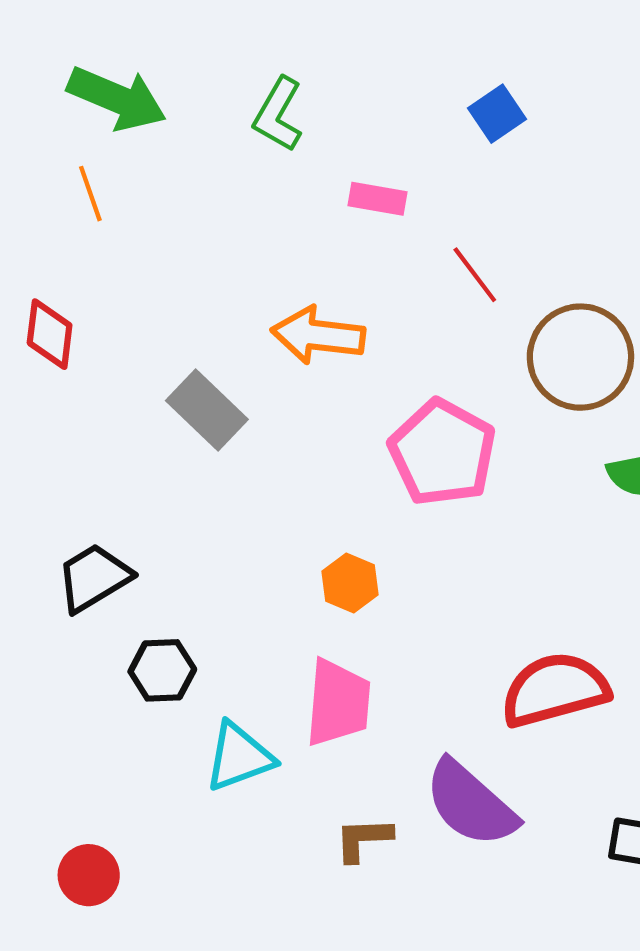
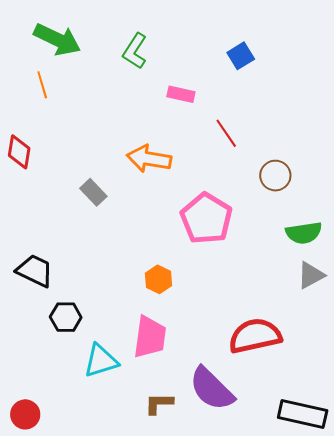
brown circle: (580, 357) -> (275, 176), size x0.6
gray rectangle: (207, 410) -> (93, 192), size x0.7
black trapezoid: (94, 578) -> (35, 271), turned 54

